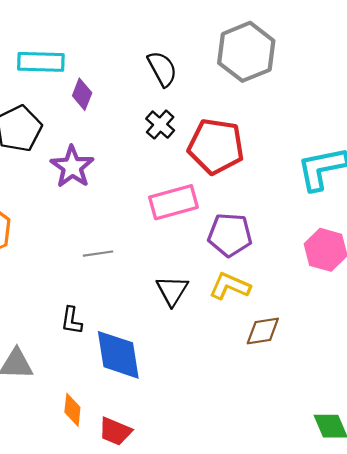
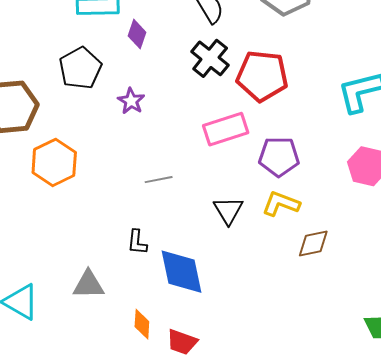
black cross: (160, 125) -> (210, 58), size x1.4
purple star: (72, 167) -> (131, 101), size x0.7

